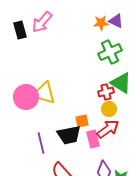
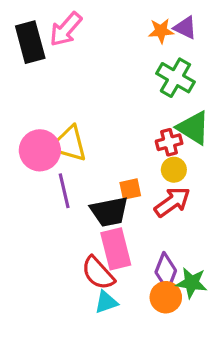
black rectangle: (20, 30) -> (30, 42), size x1.4
green cross: (110, 52) -> (175, 78), turned -35
pink rectangle: (93, 139) -> (116, 249), moved, size x1.4
purple line: (41, 143) -> (64, 191), moved

